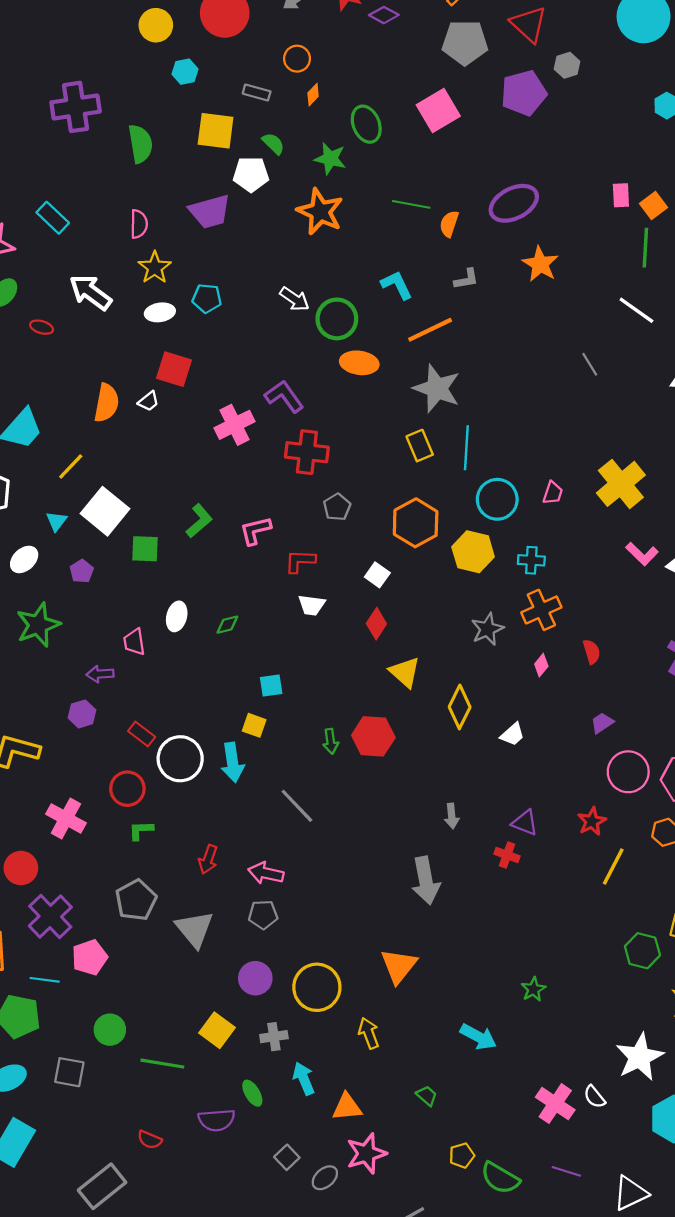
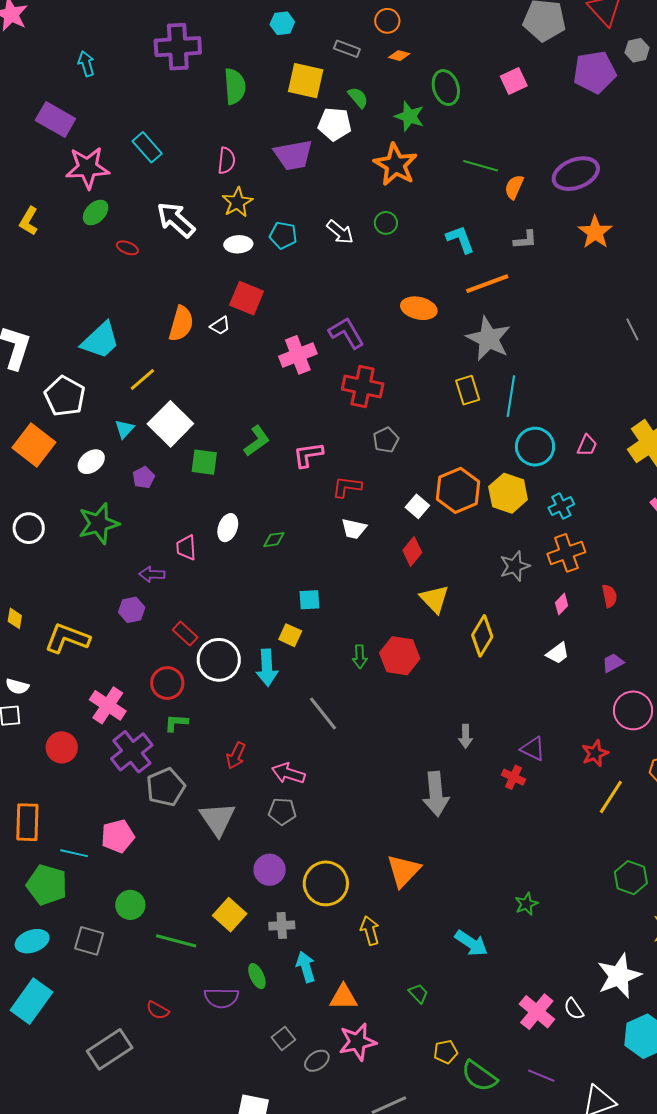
orange diamond: (313, 95) -> (399, 56), turned 55
pink square: (438, 110) -> (514, 81), size x0.7
white arrow: (295, 299) -> (340, 232), moved
green circle: (337, 319) -> (386, 223), moved, size x0.6
orange hexagon: (416, 523) -> (458, 490), moved
cyan cross: (531, 560) -> (561, 506), turned -35
white trapezoid: (513, 734) -> (558, 653), moved
purple cross: (50, 917) -> (132, 752), moved

